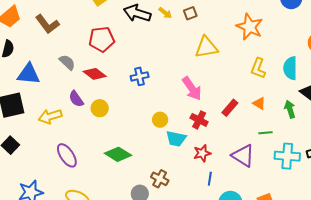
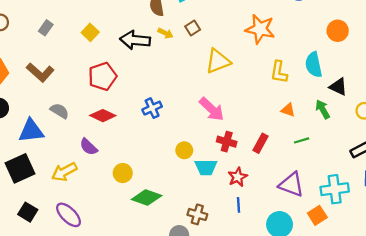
gray semicircle: (67, 62) -> (60, 111), moved
yellow circle: (100, 108) -> (123, 173), moved
red rectangle: (230, 108) -> (261, 143), moved
purple ellipse: (67, 155) -> (69, 215), moved
purple triangle: (243, 156) -> (291, 185), moved
cyan cross: (287, 156) -> (335, 189), moved
blue line: (210, 179) -> (238, 205), moved

